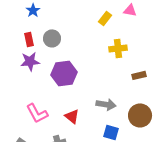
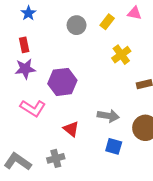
gray circle: (52, 38) -> (77, 25), moved
yellow cross: (118, 48) -> (121, 55), turned -30
pink L-shape: (37, 113) -> (33, 108), moved, turned -30

